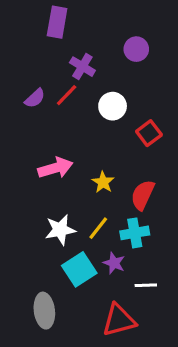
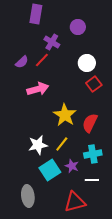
purple circle: (136, 49) -> (78, 27), moved
white circle: (113, 106) -> (87, 63), moved
pink arrow: (55, 168) -> (38, 89), moved
yellow star: (103, 182) -> (65, 115), size x1.6
cyan cross: (135, 233) -> (93, 154), moved

